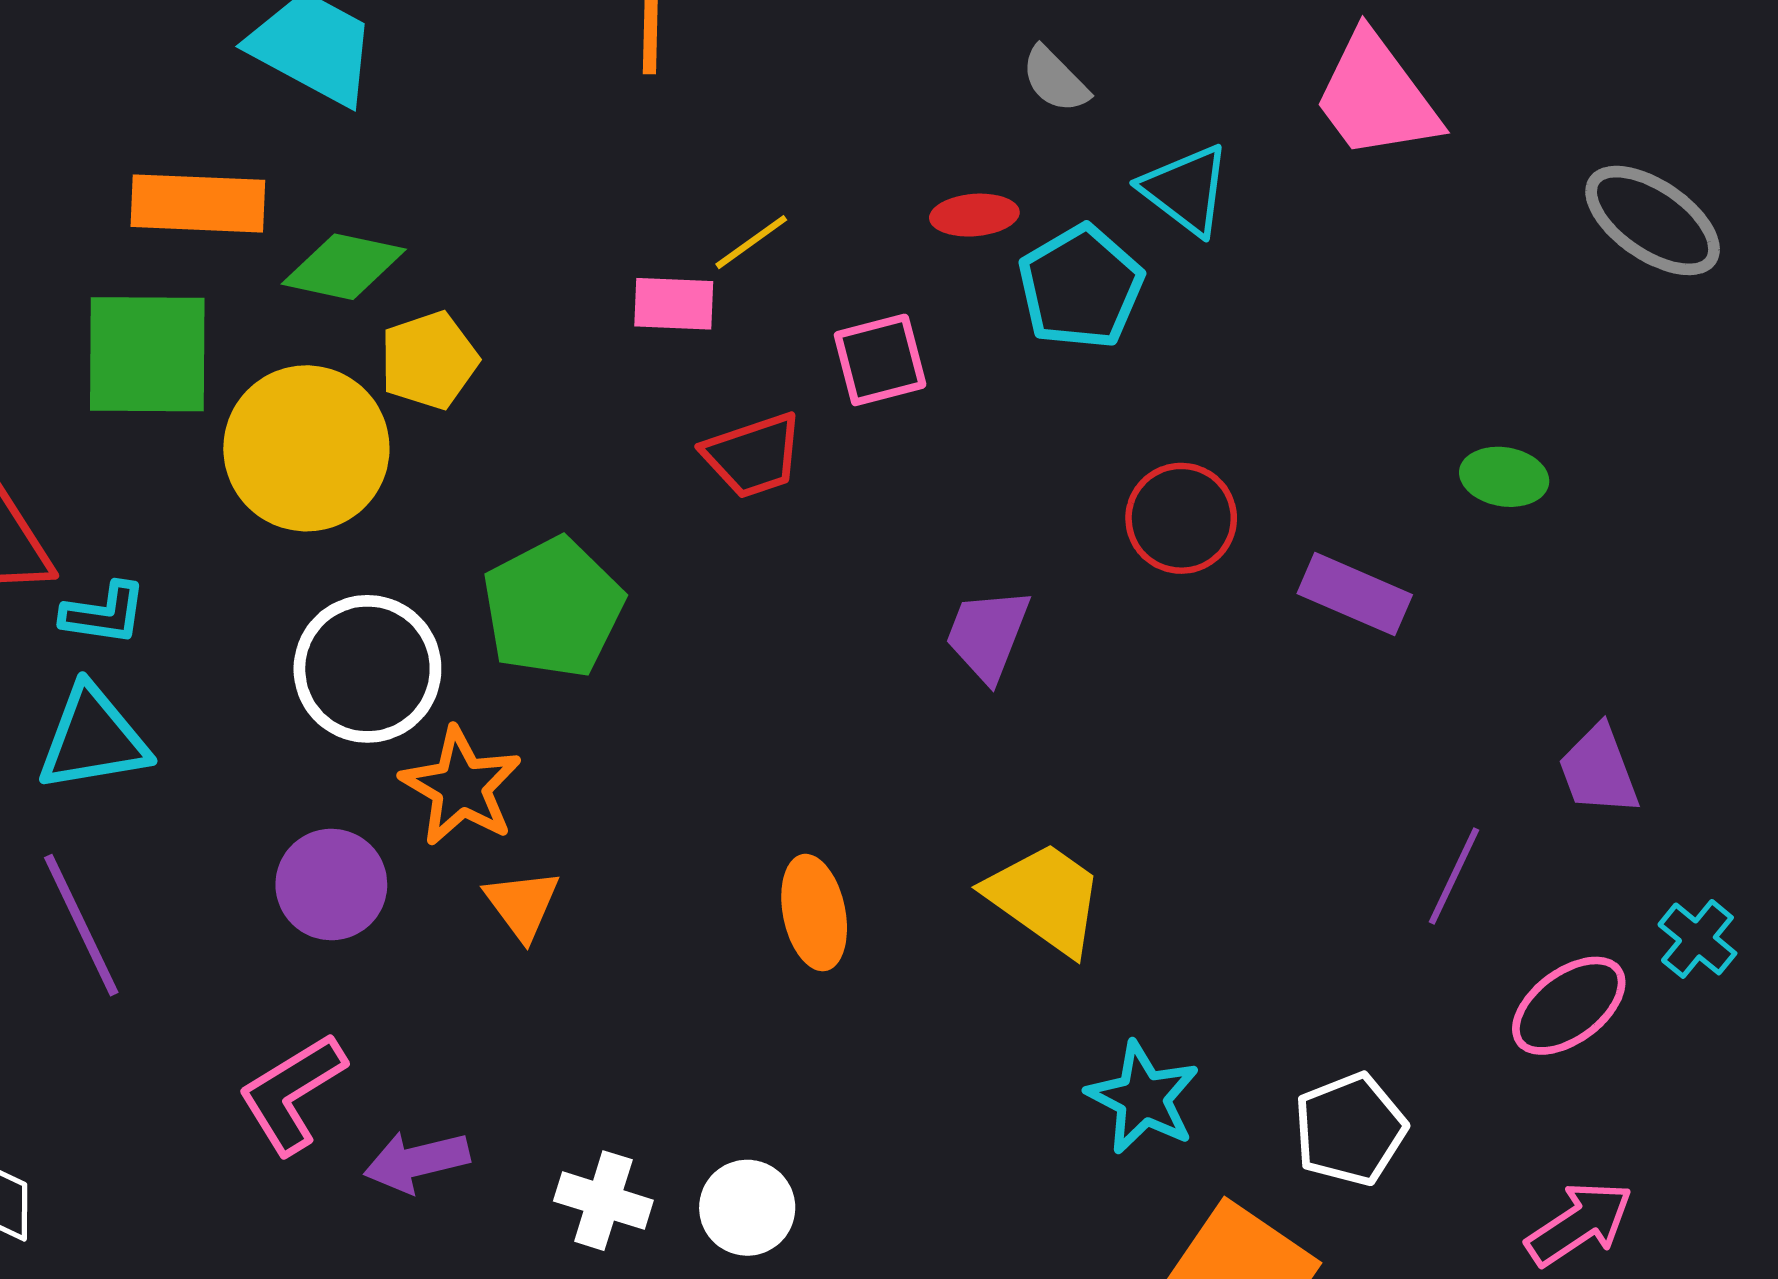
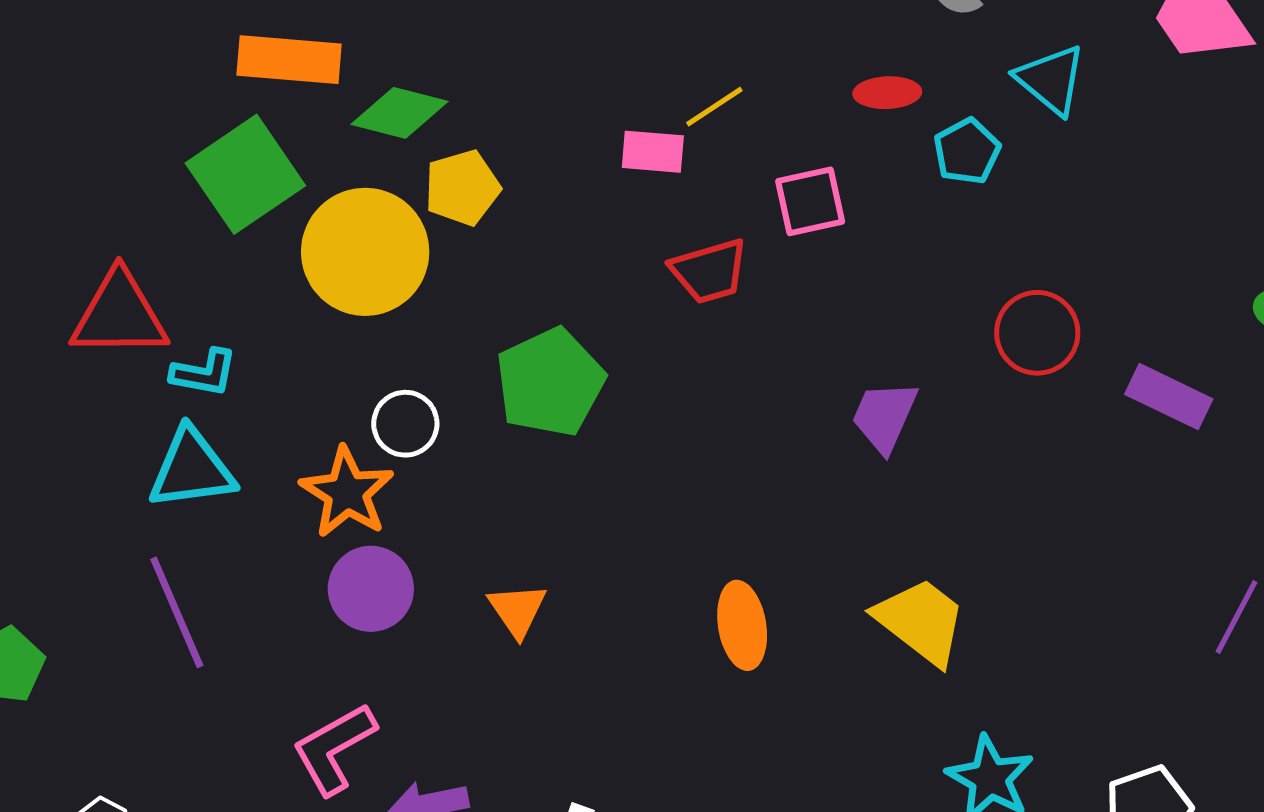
cyan pentagon: (1081, 287) -> (967, 151), size x0.7
green square: (147, 354) -> (245, 174), turned -37
white circle: (367, 669) -> (405, 424), size x0.6
orange star: (461, 787) -> (347, 492), moved

